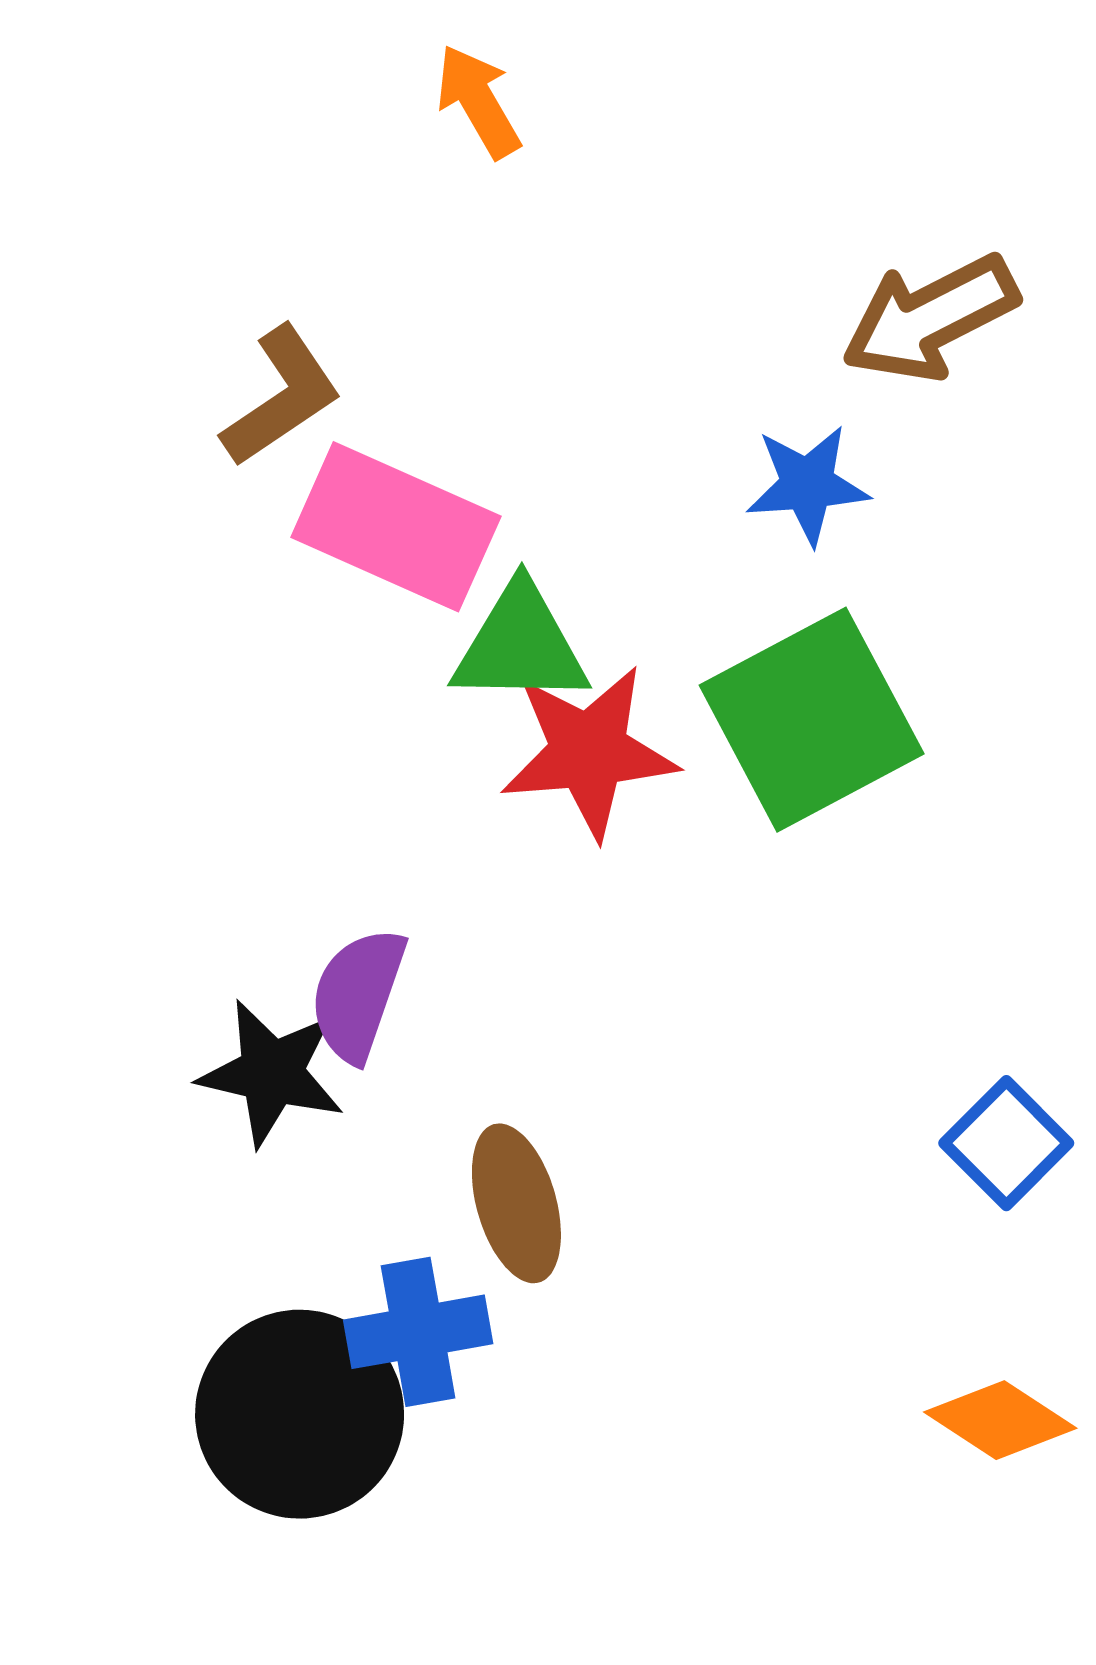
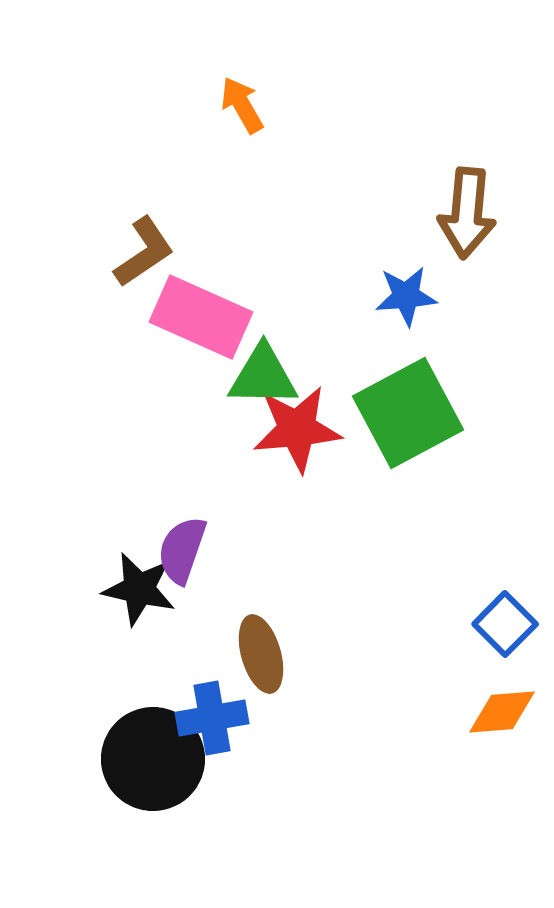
brown arrow: (930, 318) -> (467, 213), turned -58
orange diamond: (1000, 1420) -> (502, 712), moved, turned -38

